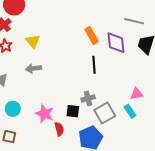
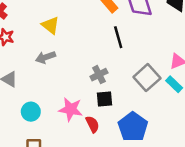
yellow triangle: (33, 41) -> (50, 25), moved
gray cross: (88, 98) -> (99, 75), moved
gray square: (105, 113) -> (147, 78), moved

